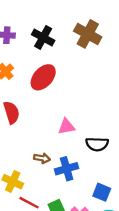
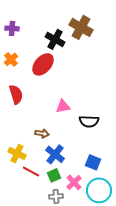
black cross: (43, 37) -> (55, 39), moved
blue cross: (67, 169) -> (55, 154), moved, turned -36

